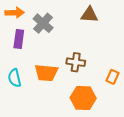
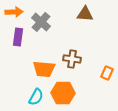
cyan semicircle: (15, 78) -> (36, 97), moved, turned -138
orange hexagon: (83, 98) -> (63, 93), moved

